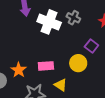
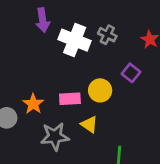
yellow circle: (78, 63) -> (100, 90), moved

